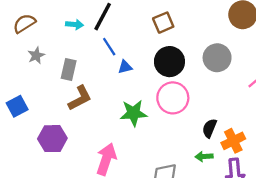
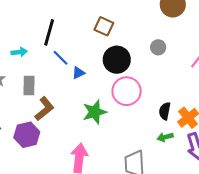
brown square: (163, 23) -> (104, 26), turned -30
cyan arrow: (75, 24) -> (19, 52), moved
gray circle: (217, 58) -> (158, 47), size x0.6
purple hexagon: (52, 139) -> (27, 135), moved

